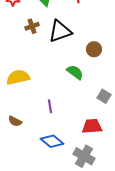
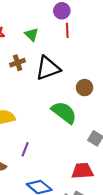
green semicircle: (75, 72) -> (64, 112), size x1.4
purple line: (50, 106) -> (25, 149), moved, turned 32

